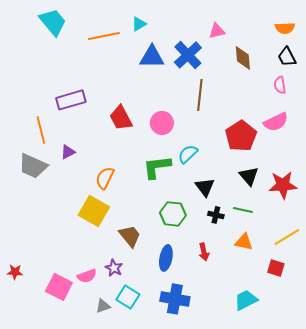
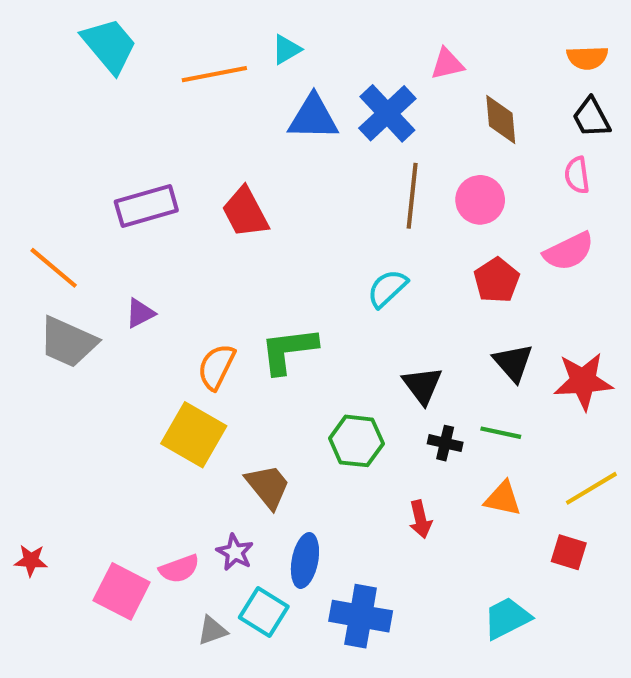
red trapezoid: (121, 118) -> (245, 212), moved
pink circle: (162, 123) -> (480, 200), moved
orange line: (41, 130) -> (54, 268), moved, turned -36
red pentagon: (241, 136) -> (497, 280), size x0.7
cyan semicircle: (188, 154) -> (387, 288), moved
green L-shape: (157, 167) -> (288, 350), moved
blue ellipse: (166, 258) -> (305, 560), moved

